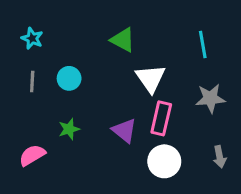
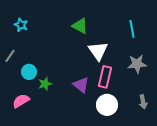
cyan circle: (69, 78) -> (29, 72), moved
gray line: (32, 81) -> (10, 56), moved, turned 32

